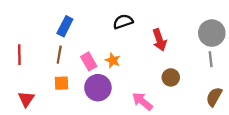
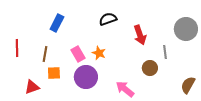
brown line: (59, 55) -> (45, 54), moved
gray line: (211, 59) -> (165, 52), moved
red triangle: (26, 99) -> (32, 87), moved, turned 35

